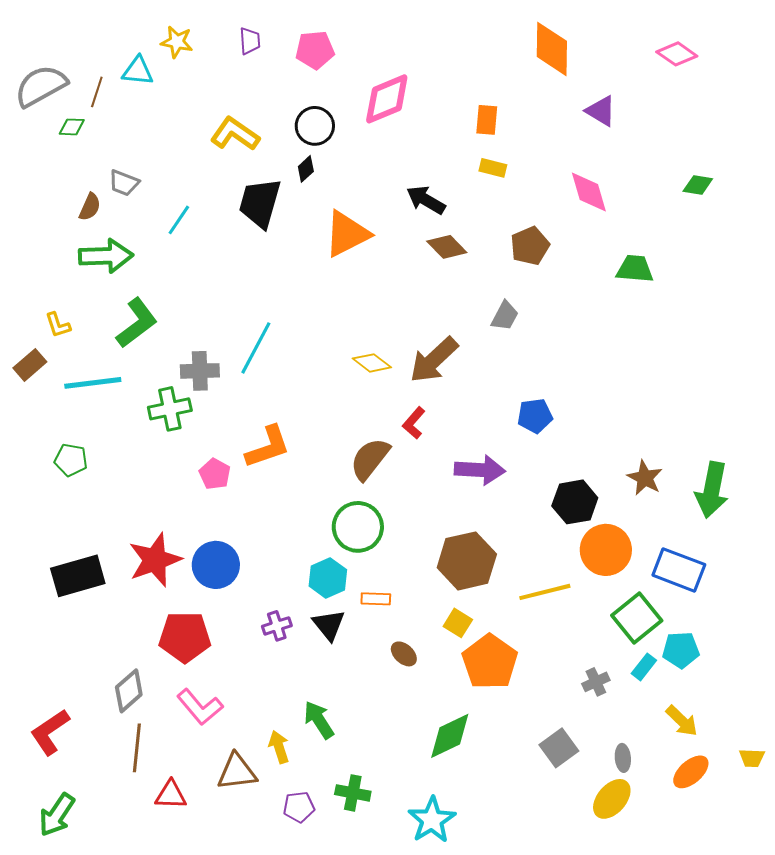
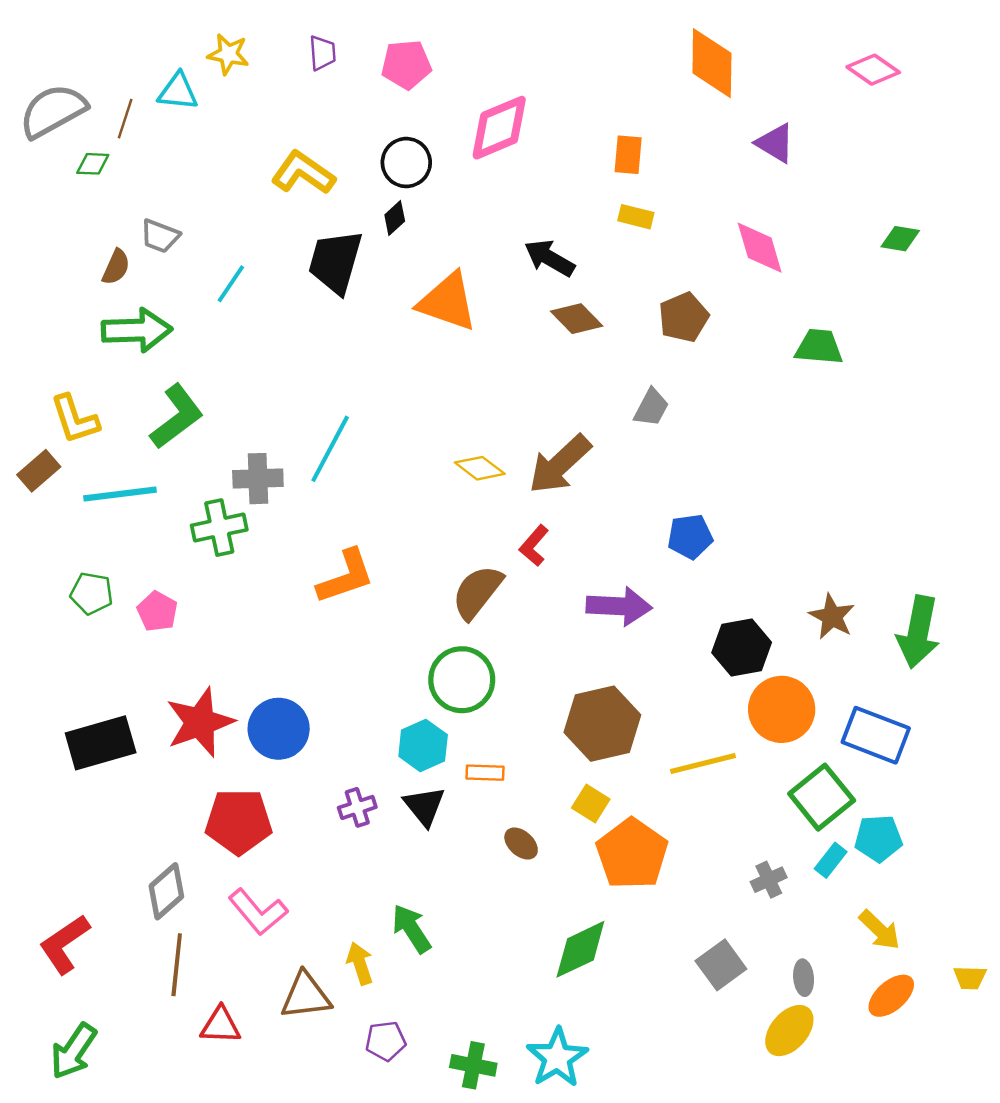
orange triangle: (347, 234) -> (448, 302), turned 46
yellow L-shape: (58, 325) -> (75, 419), size x1.5
pink pentagon: (215, 474) -> (157, 611), moved
green cross: (353, 793) -> (473, 1065), moved

